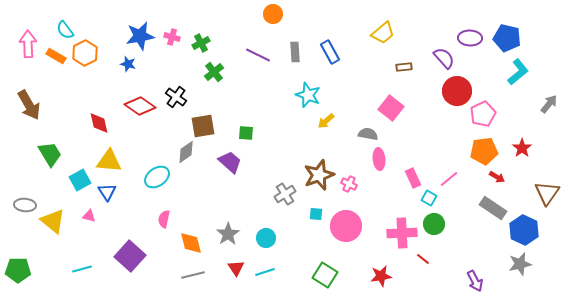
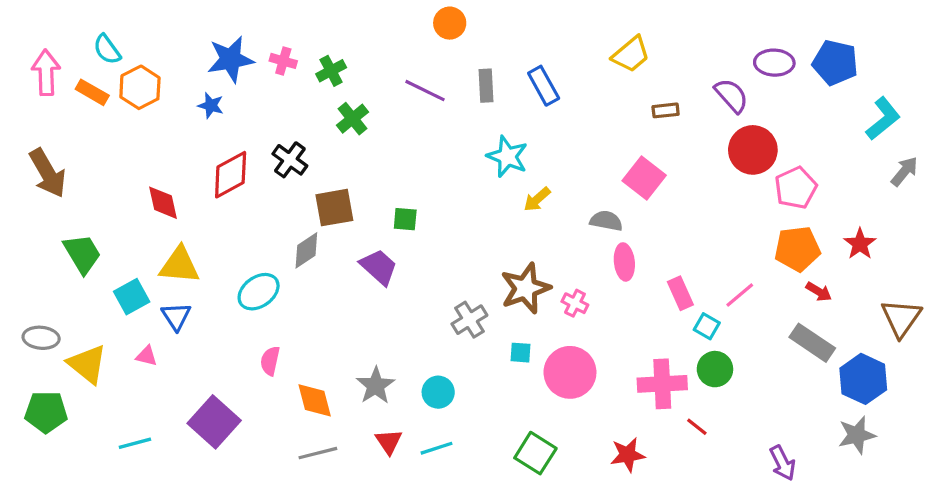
cyan L-shape: (518, 72) -> (883, 119), moved
red diamond: (140, 106) -> (231, 175), turned -64
green pentagon: (18, 270) -> (46, 412), moved

